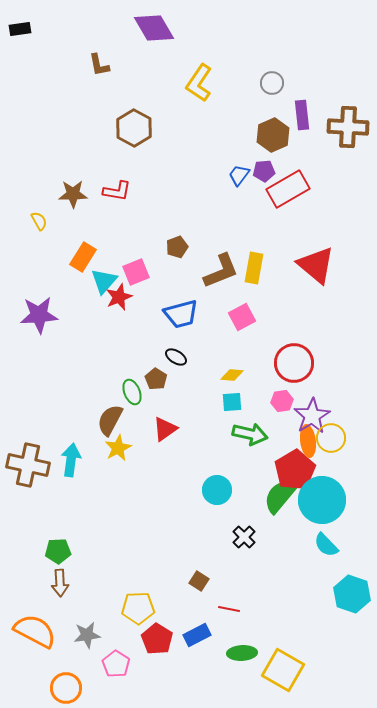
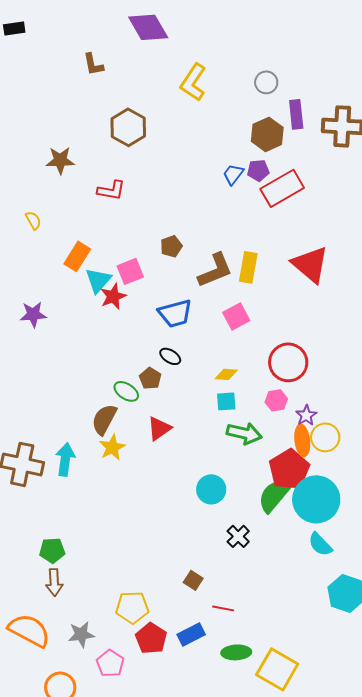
brown star: (73, 194) -> (60, 160), moved
purple star: (39, 315) -> (33, 314), size x0.7
green ellipse: (132, 392) -> (126, 391), turned -35
purple star: (312, 416) -> (306, 415), size x0.6

